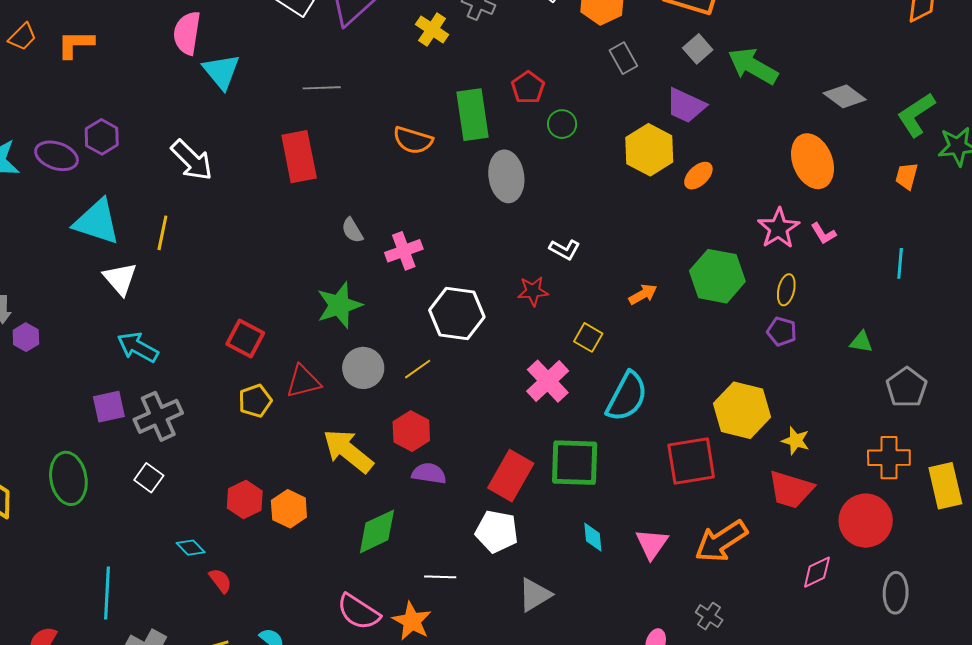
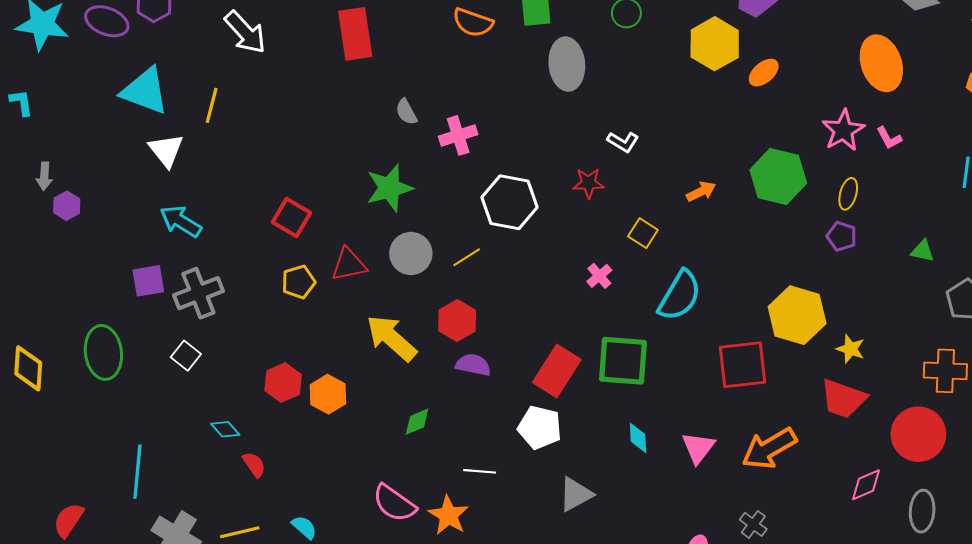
pink cross: (548, 381) -> (599, 276), size x0.6
green diamond: (377, 531) -> (417, 422), size x0.6
gray ellipse: (896, 593) -> (922, 511), moved

